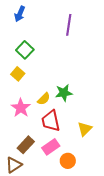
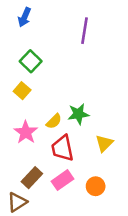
yellow triangle: (85, 129) -> (104, 143), moved
orange circle: (68, 161) -> (96, 186), moved

